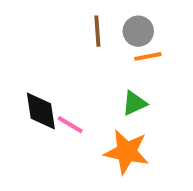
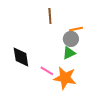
gray circle: (138, 31) -> (71, 39), moved
pink line: (70, 125) -> (47, 71), moved

